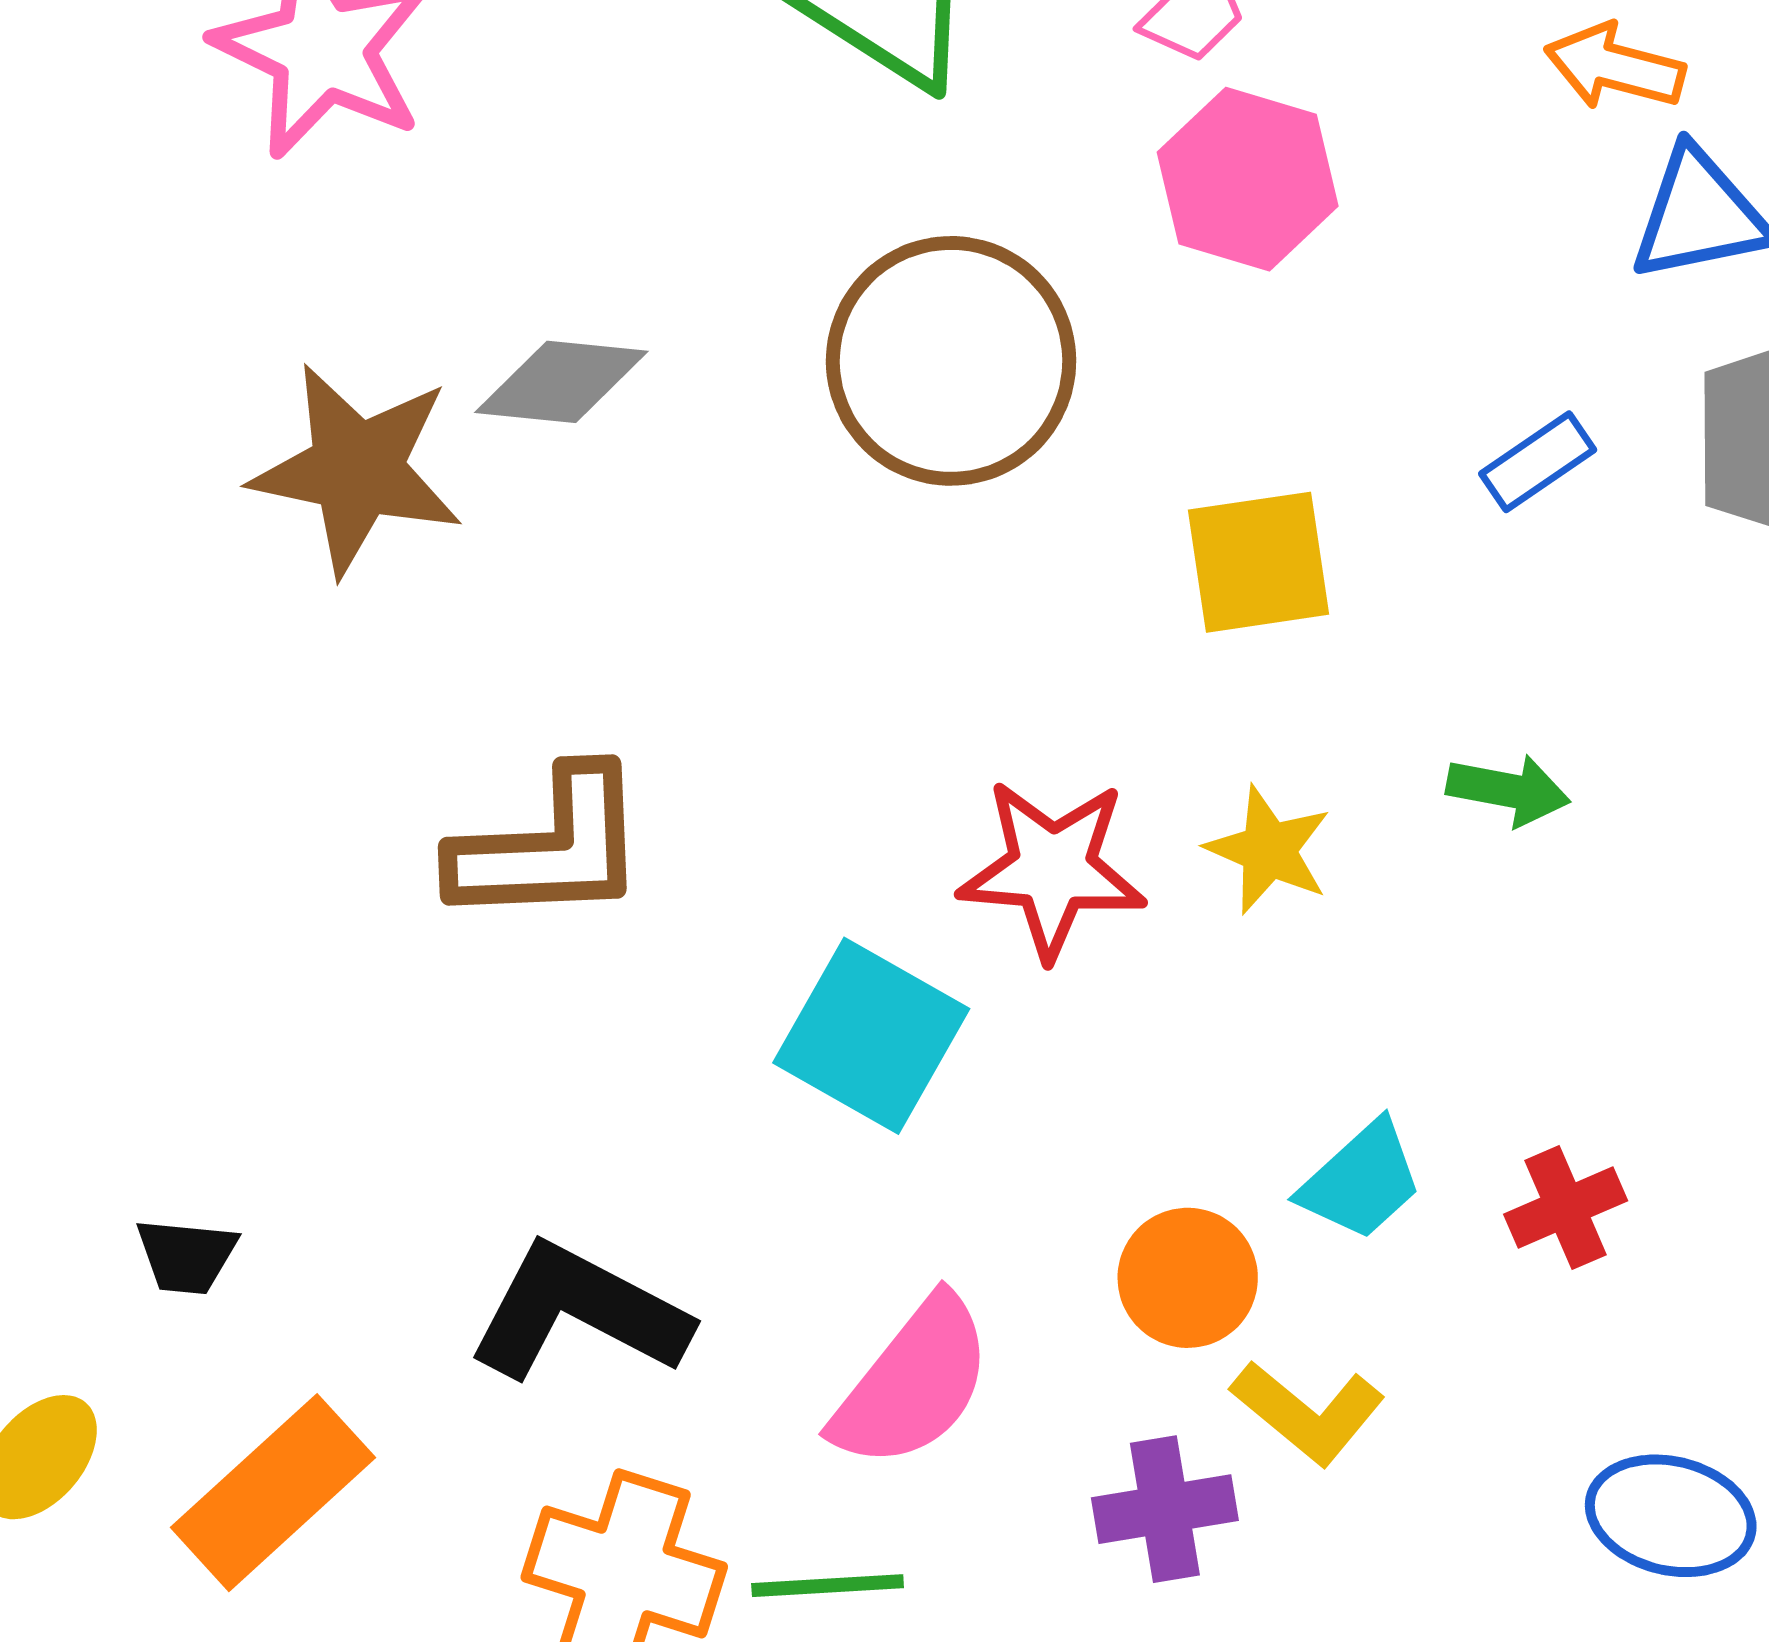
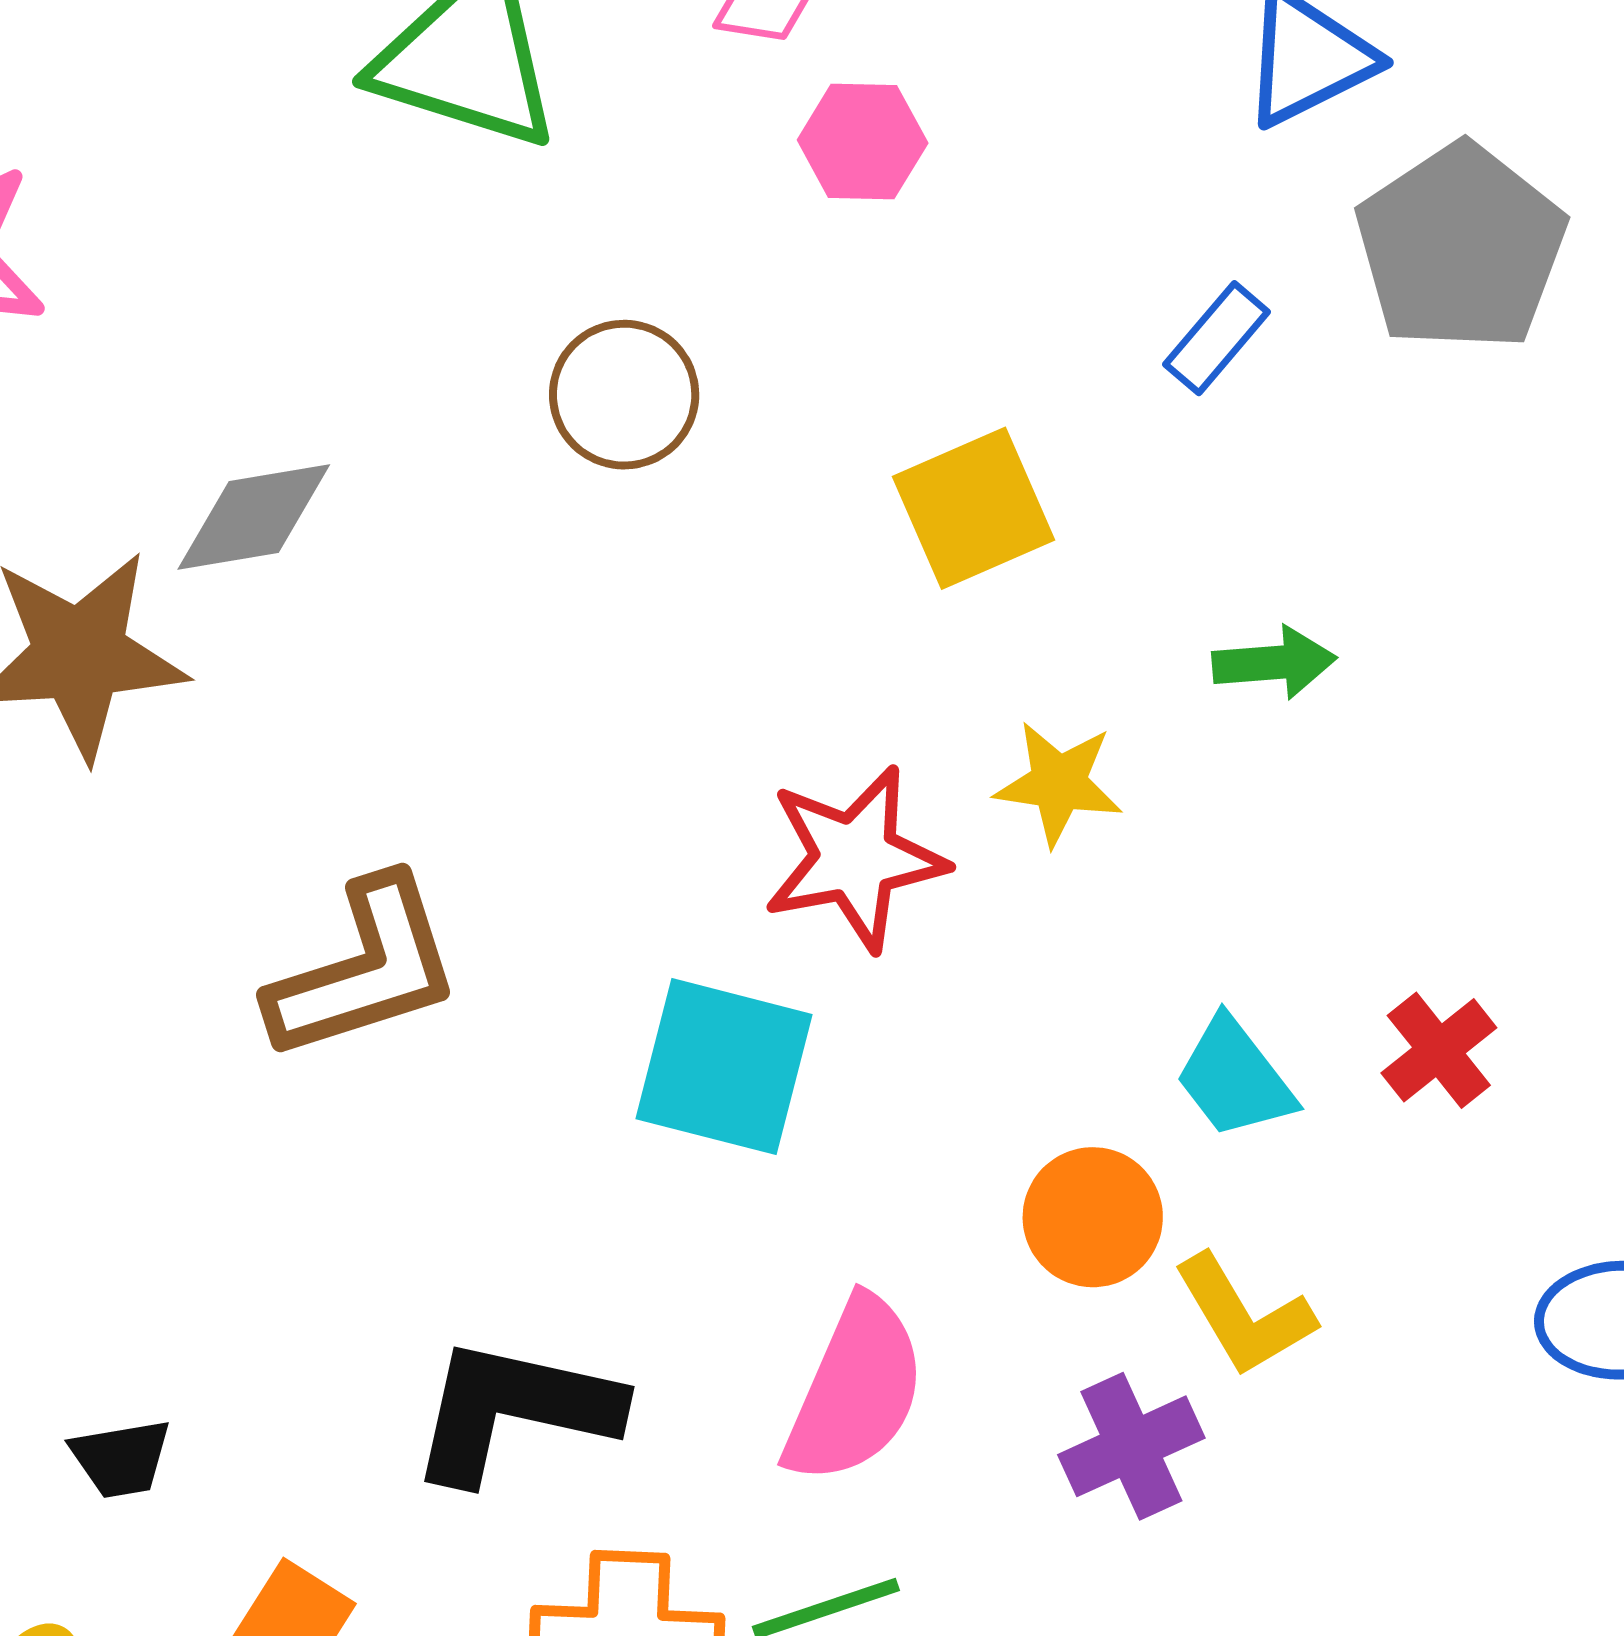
pink hexagon: (1248, 179) -> (863, 142), size x0.7
brown circle: (951, 361) -> (624, 395), size x0.6
cyan trapezoid: (1361, 1181) -> (1235, 1078), turned 110
yellow L-shape: (1308, 1412) -> (1244, 1315), turned 35

